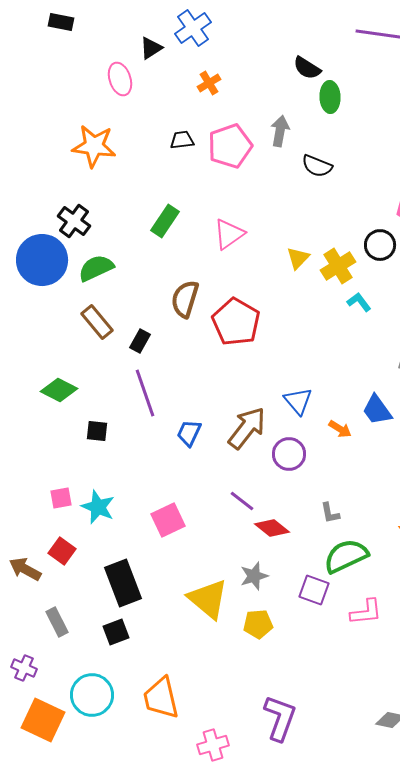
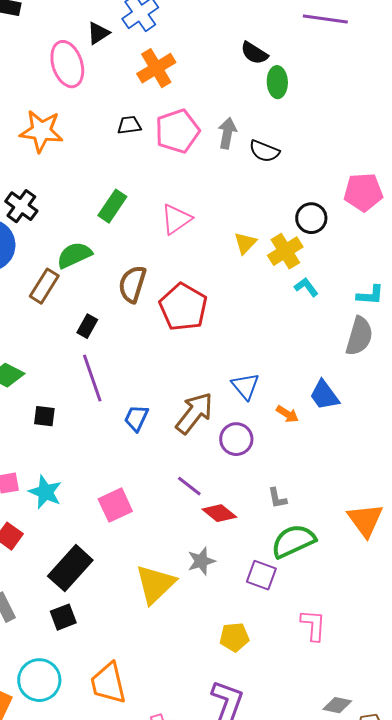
pink ellipse: (120, 79) -> (67, 64), size x1.4
orange cross: (209, 83) -> (156, 68), size x1.6
gray arrow: (280, 131) -> (227, 133), moved
black circle: (380, 245) -> (311, 218), moved
green semicircle: (96, 268) -> (74, 255), moved
brown rectangle: (97, 322) -> (44, 286), moved, turned 72
black rectangle: (123, 583) -> (70, 568), turned 63
yellow triangle: (208, 599) -> (155, 584), turned 36
pink L-shape: (366, 612) -> (313, 625), moved, turned -80
yellow pentagon: (258, 624) -> (234, 637), moved

